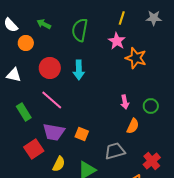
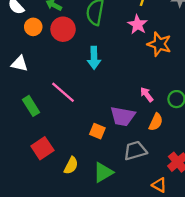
red circle: (50, 68) -> (63, 29), moved
pink arrow: (125, 102) -> (147, 94), turned 152
purple trapezoid: (54, 132) -> (123, 116), moved

